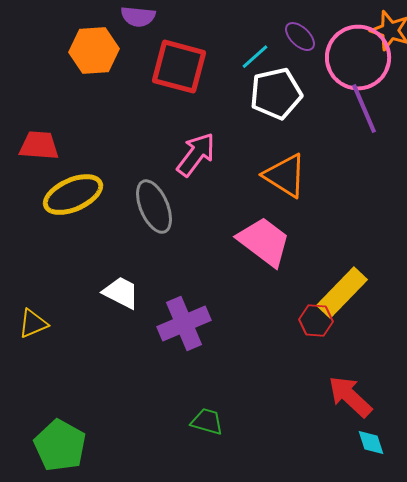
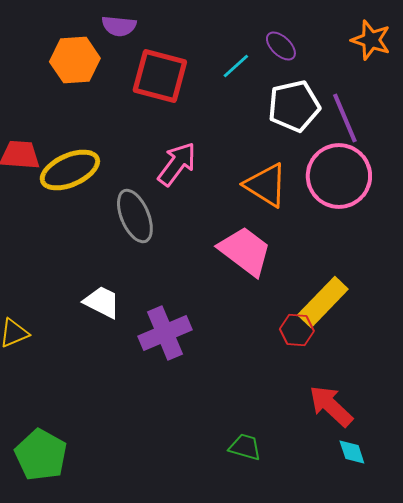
pink circle: (358, 58) -> (339, 176), moved
white pentagon: (276, 94) -> (294, 106), moved
yellow ellipse: (73, 195) -> (70, 170), moved
green trapezoid: (207, 422) -> (245, 447), moved

